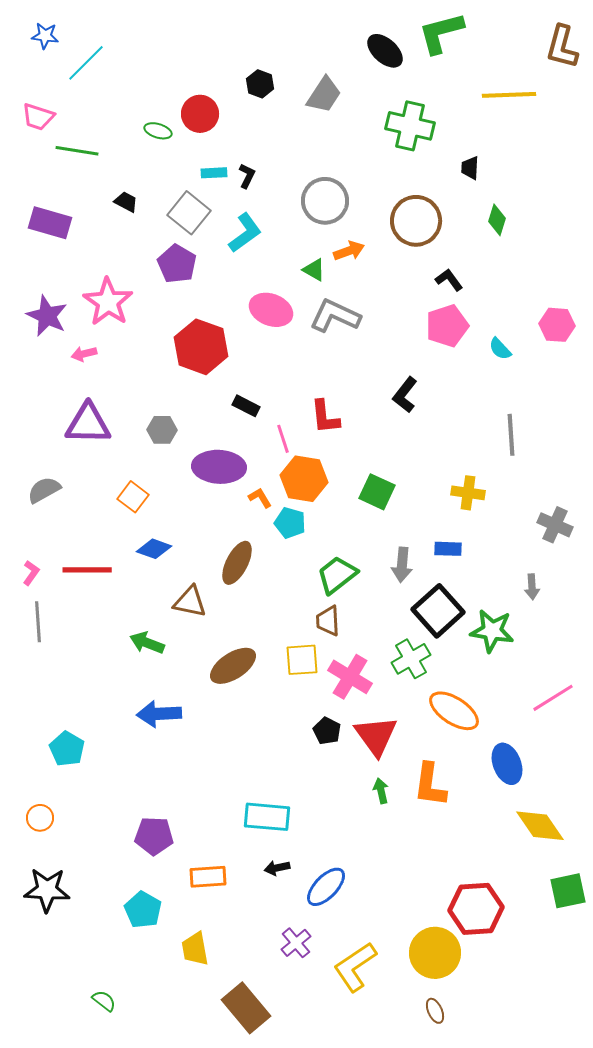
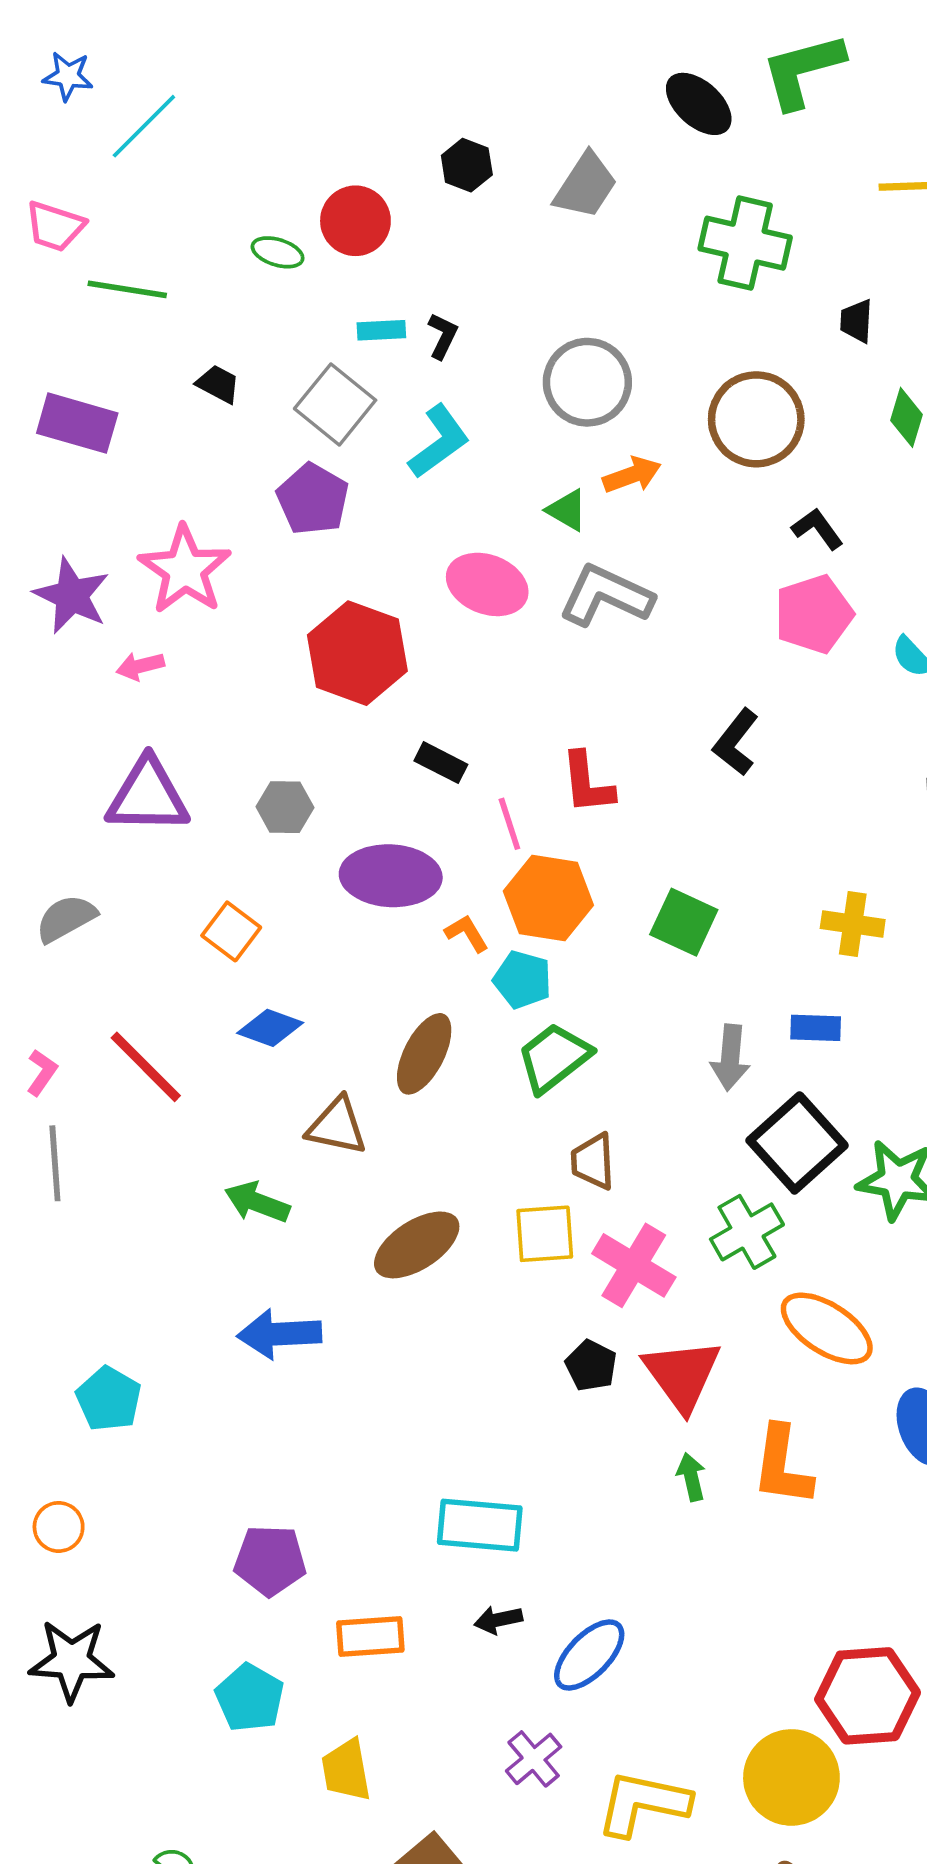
red line: (87, 570) -> (146, 1067), turned 45
green trapezoid: (337, 575) -> (554, 1058), moved
yellow L-shape: (355, 967) -> (643, 1803), turned 46

